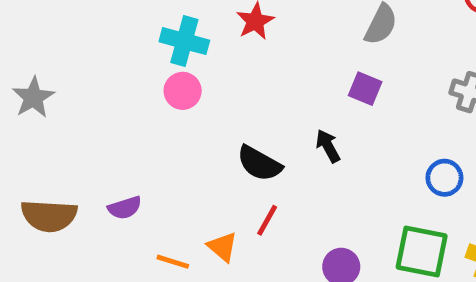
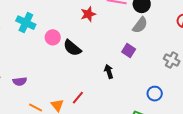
cyan cross: (184, 41) -> (26, 23), moved
black semicircle: (259, 163) -> (72, 48), moved

